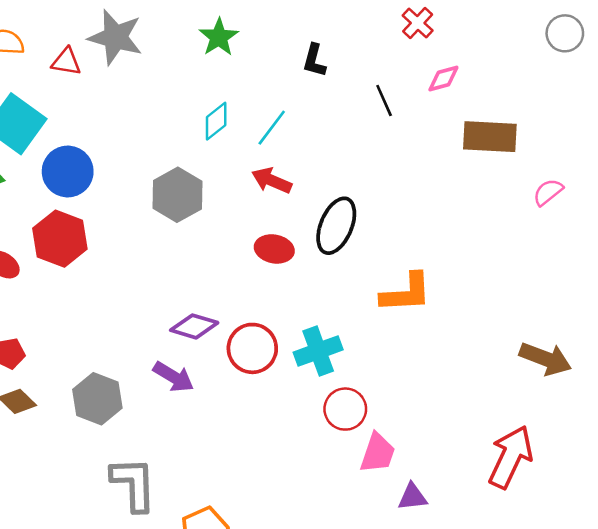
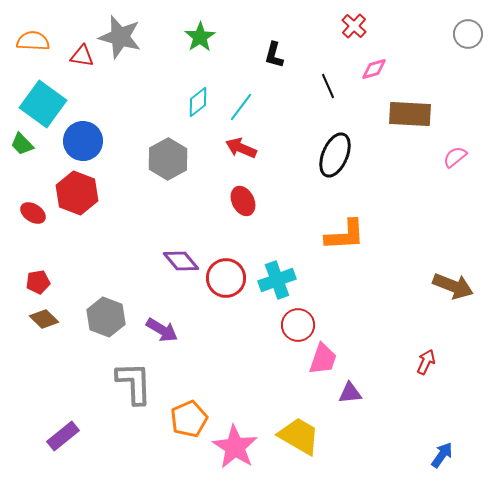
black ellipse: (336, 226) -> (335, 155), moved
red ellipse: (274, 249) -> (243, 201), turned 52
purple diamond: (194, 326) -> (181, 261), turned 33
purple arrow: (174, 377) -> (162, 330), moved
red arrow: (511, 457) -> (426, 362), size x0.5

